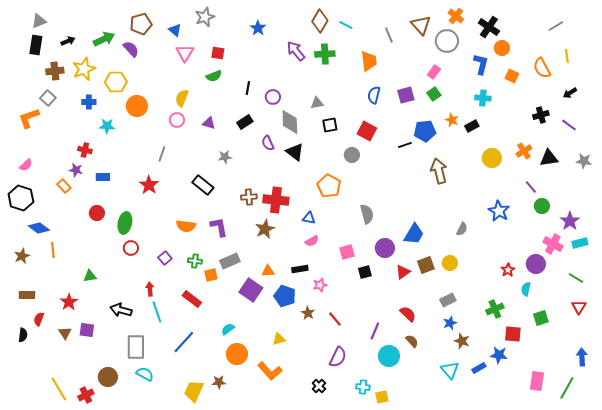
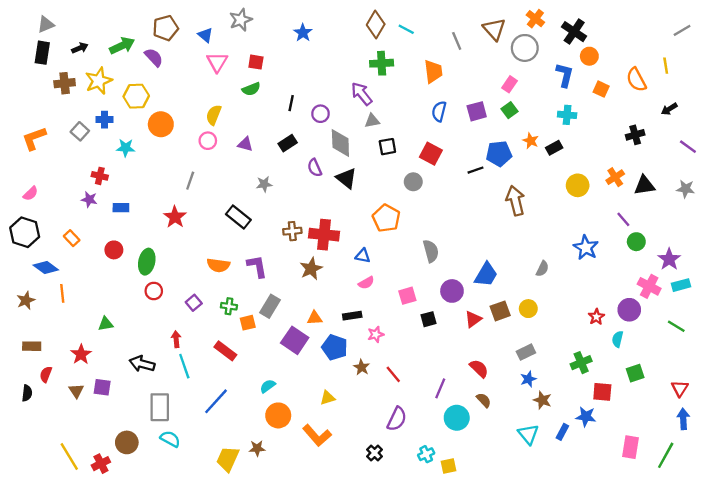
gray line: (556, 26) -> (682, 30), moved
purple arrow: (296, 51) -> (362, 94), moved
gray square: (48, 98) -> (80, 131), moved
purple line: (569, 125) -> (688, 147), moved
orange rectangle: (64, 186) -> (72, 238), moved
gray rectangle: (230, 261) -> (270, 306), turned -36
red triangle: (579, 307) -> (680, 388), moved
blue rectangle: (479, 368) -> (562, 432), turned -32
cyan cross: (363, 387) -> (426, 454), turned -32

